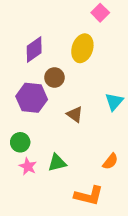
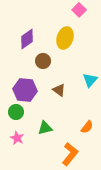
purple hexagon: (32, 98) -> (25, 90), moved
pink star: (28, 166) -> (17, 138), moved
orange L-shape: (89, 196) -> (70, 154), turned -65

